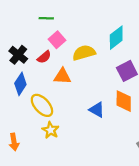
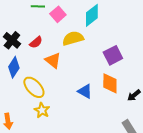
cyan diamond: (116, 38) -> (92, 15), moved
pink square: (57, 40) -> (58, 14), moved
orange triangle: (62, 76) -> (53, 60), turned 36

